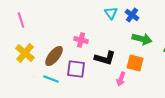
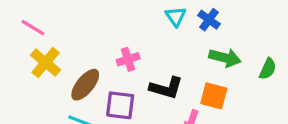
pink line: (21, 20) -> (33, 28), turned -42
pink cross: (81, 40) -> (128, 59), turned -32
yellow cross: (25, 53) -> (46, 62), moved

